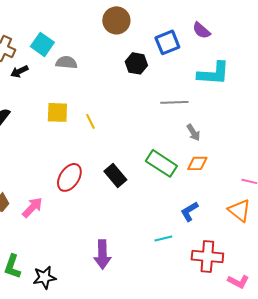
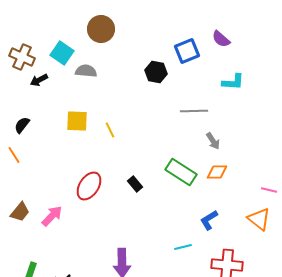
brown circle: (116, 20) -> (101, 29), moved
cyan L-shape: (213, 73) -> (233, 82), size x0.7
black rectangle: (115, 175) -> (135, 184), size x0.7

